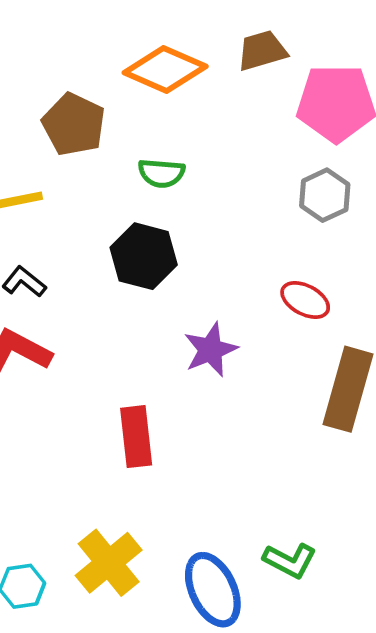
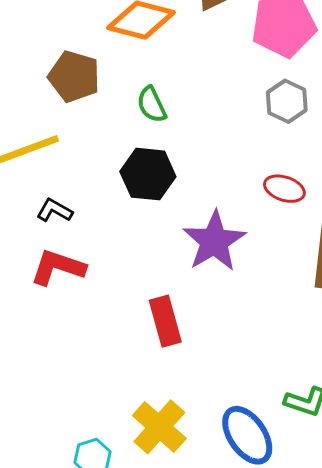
green semicircle: (161, 173) -> (152, 105), turned 69
purple star: (211, 350) -> (214, 241), size x1.4

